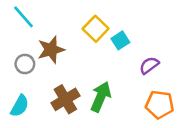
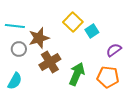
cyan line: (24, 17) -> (15, 26), moved, turned -42
brown cross: (65, 99) -> (50, 62), moved
orange pentagon: (160, 105) -> (108, 77), moved

